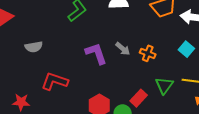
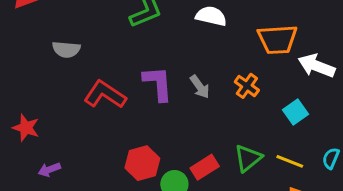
orange cross: (148, 53) -> (247, 86), moved
red L-shape: (55, 81) -> (105, 95), moved

